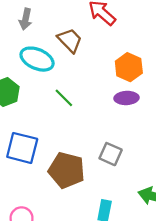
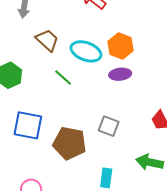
brown trapezoid: (70, 40) -> (47, 40), moved
cyan ellipse: (37, 59) -> (86, 51), moved

